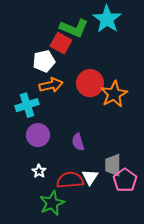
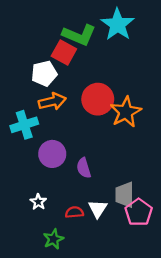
purple circle: (38, 135) -> (52, 154), moved
red semicircle: (70, 180) -> (74, 212), size x0.6
green star: (52, 203) -> (53, 239), size x0.7

